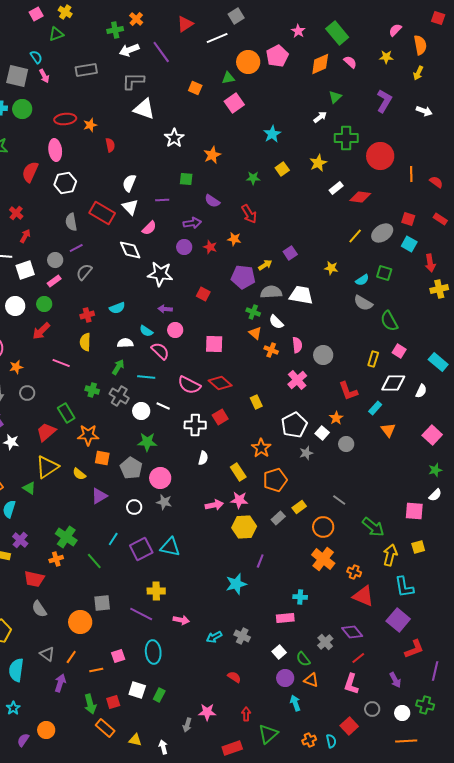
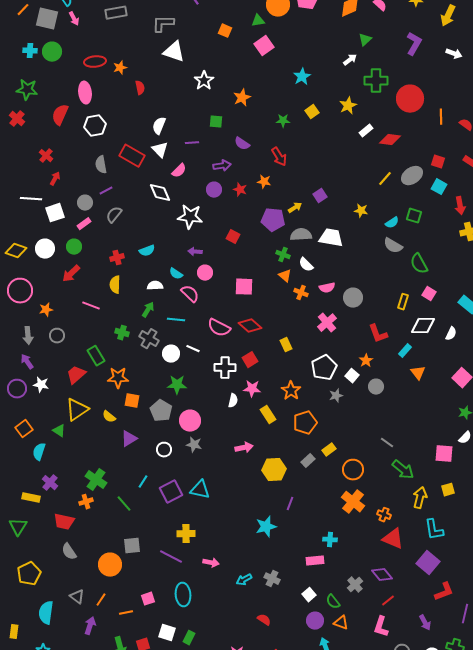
yellow arrow: (418, 73) -> (448, 16), size x1.5
pink semicircle: (297, 345) -> (327, 288), turned 84
pink star: (239, 500) -> (252, 389), moved
gray line: (339, 500) -> (387, 443), moved

